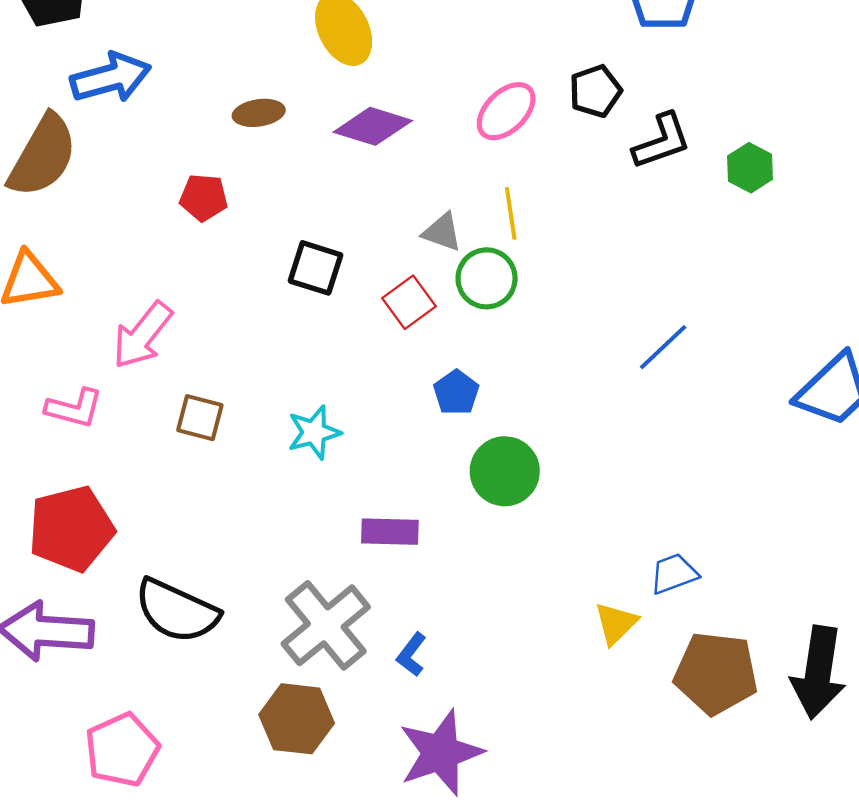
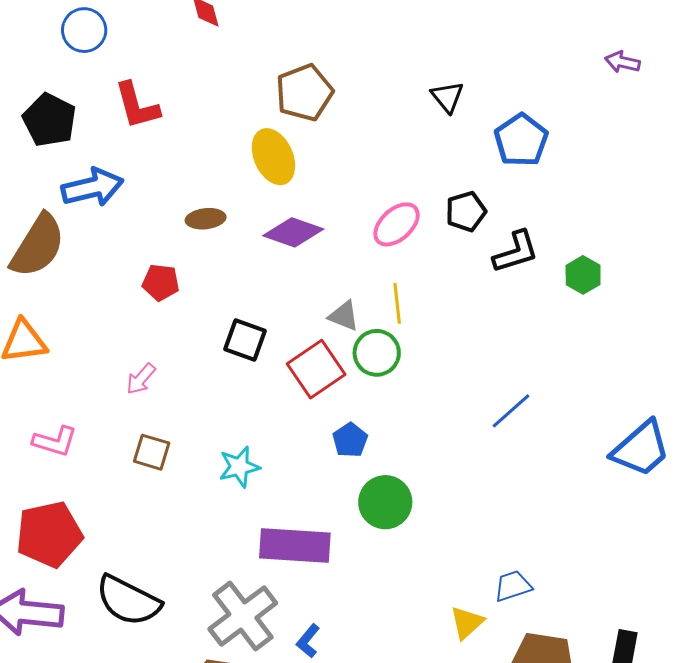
red square: (409, 302) -> (316, 369), size x1.4
pink arrow: (142, 335) -> (141, 379), moved, size x0.6
purple rectangle: (390, 532) -> (295, 546), size x1.6

